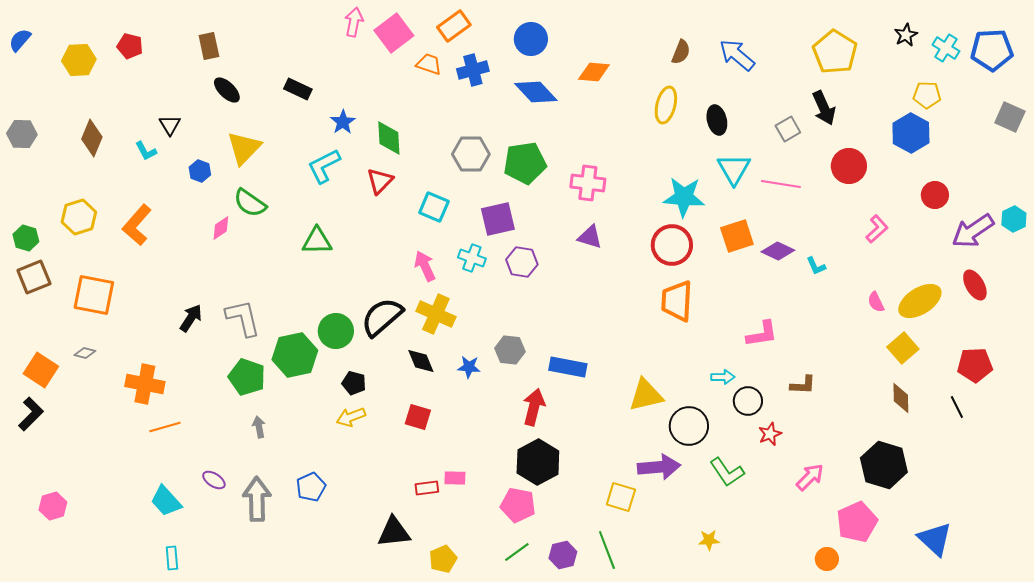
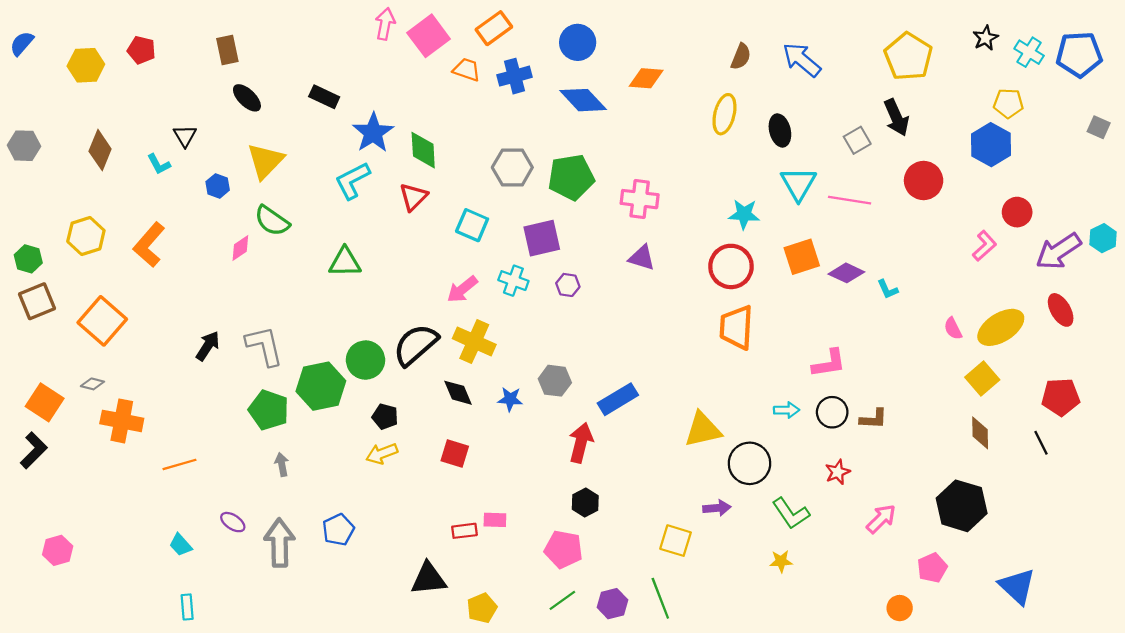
gray square: (1010, 117) -> (1099, 127), size x0.7
blue star: (343, 122) -> (373, 133), size x1.5
cyan star: (684, 197) -> (744, 214), size x0.7
pink L-shape: (877, 229) -> (984, 246), moved
purple hexagon: (522, 262) -> (568, 285), size x0.7
pink arrow: (425, 266) -> (462, 289), turned -104
orange square: (94, 295) -> (102, 321), turned 30
blue rectangle: (568, 367) -> (618, 399), turned -42
orange cross: (145, 384) -> (122, 421), moved
black circle: (748, 401) -> (832, 412), moved
black hexagon: (538, 462) -> (585, 503), size x0.6
purple arrow: (659, 467) -> (717, 508), size x0.6
cyan trapezoid: (166, 501) -> (181, 545), size x0.7
pink pentagon: (857, 522) -> (932, 568), size x0.7
yellow star: (709, 540) -> (781, 561), moved

